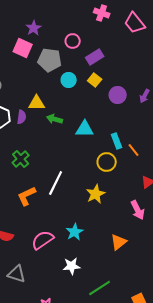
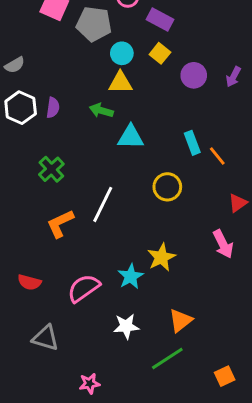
purple rectangle: (95, 57) -> (160, 20), turned 60
yellow triangle: (37, 103) -> (120, 83), moved
cyan triangle: (85, 129) -> (131, 137), moved
yellow circle: (107, 162) -> (167, 187), moved
yellow star: (96, 194) -> (161, 257), moved
orange triangle: (119, 242) -> (181, 320), moved

